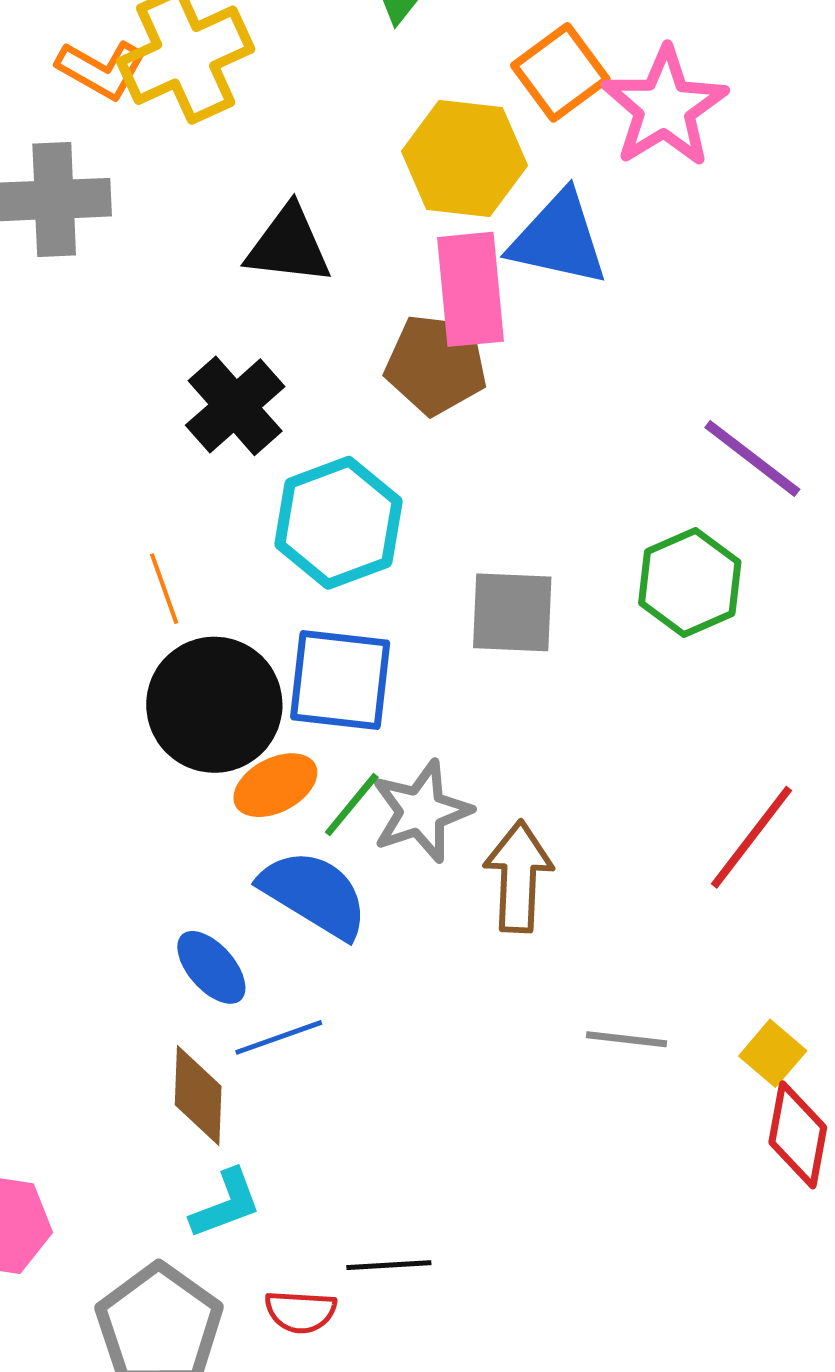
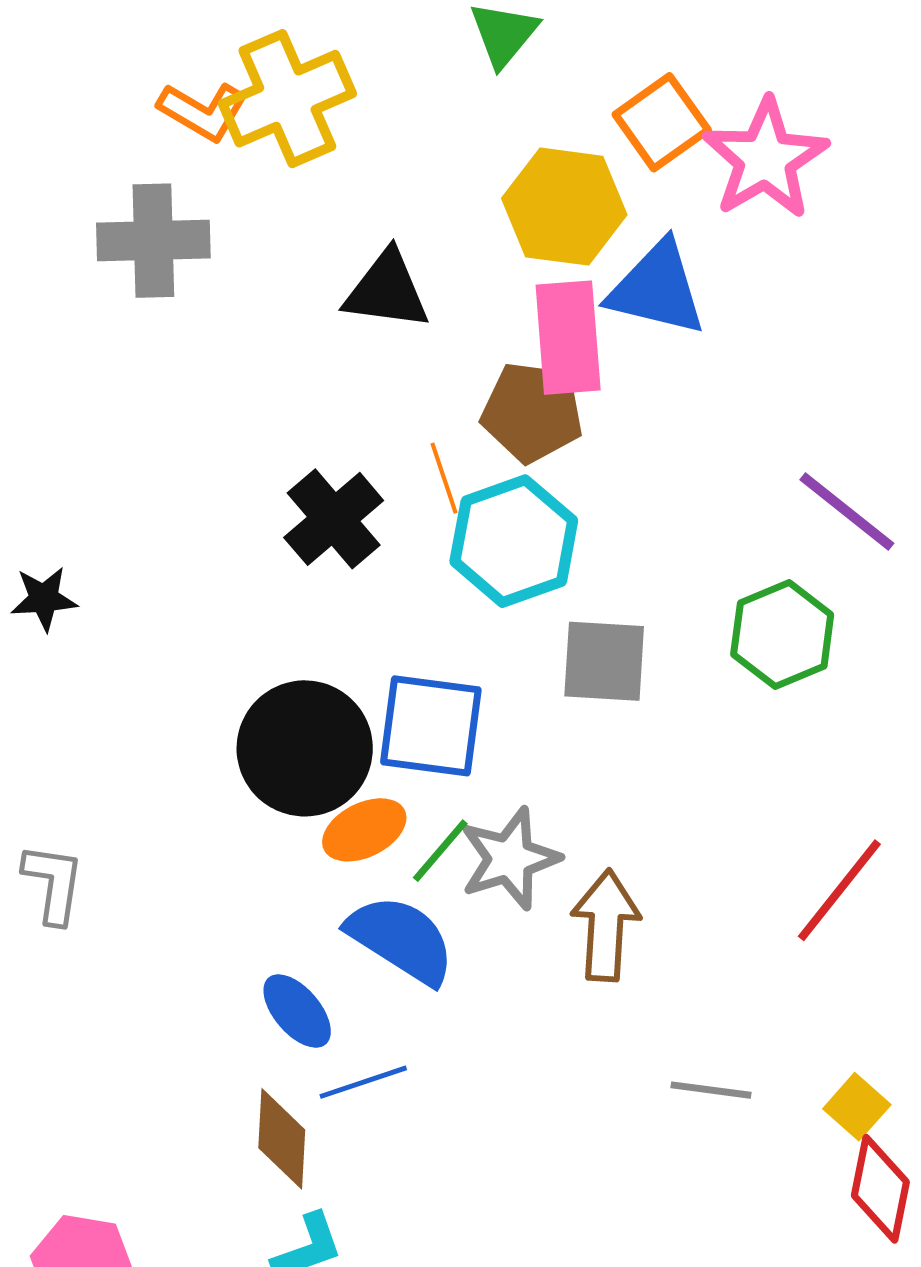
black cross: (235, 406) -> (334, 519), moved
cyan hexagon: (338, 523) -> (514, 541), moved
orange line: (164, 589) -> (444, 478), moved

